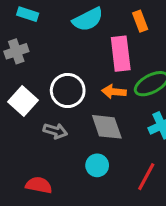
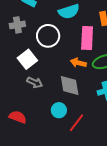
white circle: (68, 91) -> (48, 36), moved
white square: (23, 101) -> (27, 59), moved
red line: (146, 177) -> (77, 123), moved

